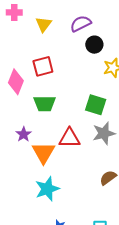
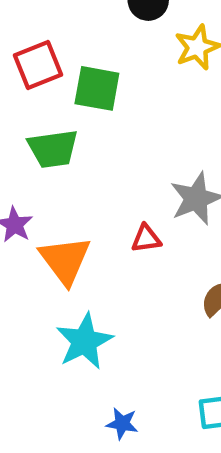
green square: (96, 105) -> (97, 88), moved
red triangle: (69, 138) -> (146, 239), moved, size x0.6

